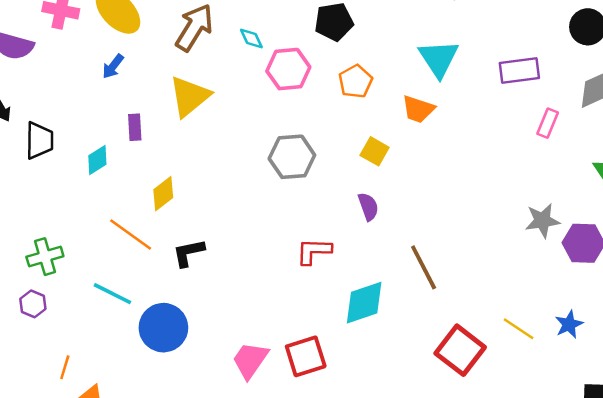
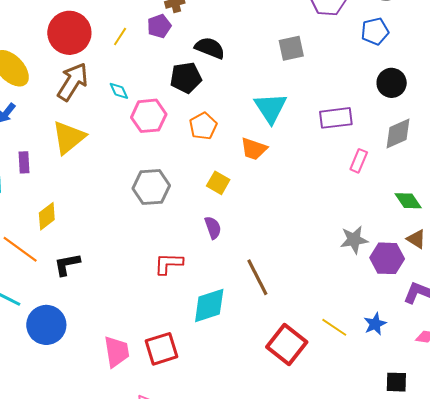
pink trapezoid: (250, 360) -> (117, 352), turned 136

